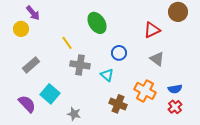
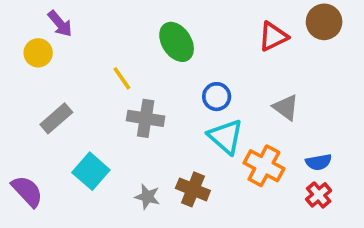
red triangle: (152, 30) -> (273, 36), moved
cyan triangle: (107, 75) -> (226, 137), moved, size x1.5
purple semicircle: (27, 104) -> (27, 191), moved
brown cross: (118, 104) -> (193, 189), moved
gray star: (74, 114) -> (147, 197), moved

